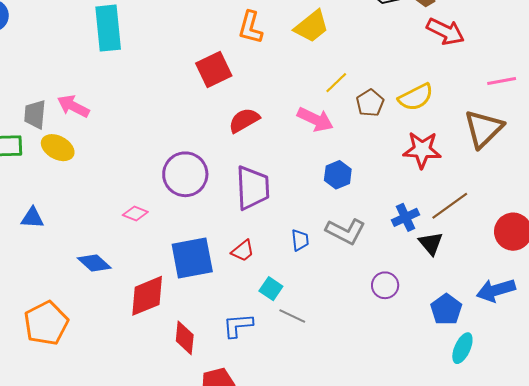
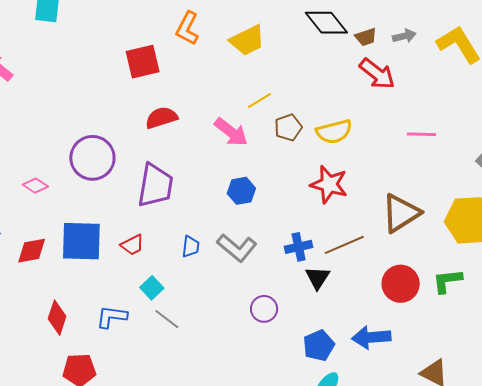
brown triangle: (484, 129) -> (401, 213), moved
red diamond: (147, 296) -> (32, 251), moved, size x0.7

